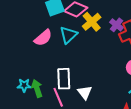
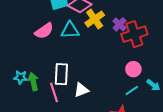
cyan triangle: (68, 35) -> (70, 30), turned 36
white triangle: (85, 92) -> (81, 90), turned 42

